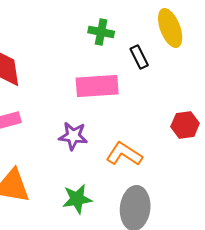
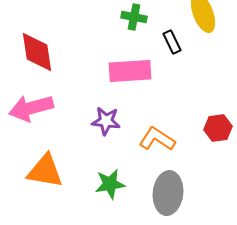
red hexagon: (185, 125) -> (218, 128), moved

